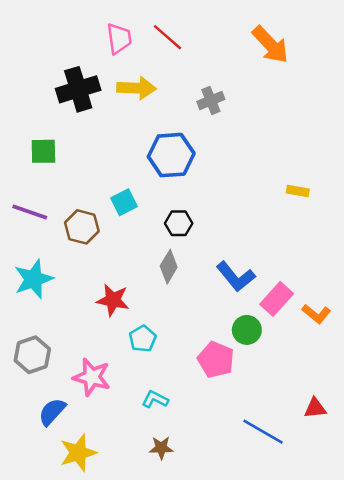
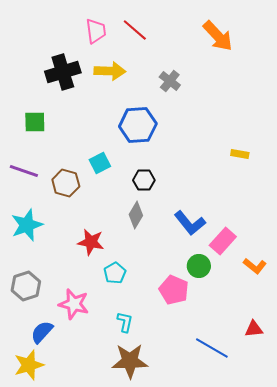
gray cross: (211, 100) -> (170, 81), turned -30
orange L-shape: (316, 314) -> (255, 266), moved
cyan L-shape: (155, 399) -> (125, 322), turned 75
brown star: (161, 448) -> (130, 361), size x1.8
yellow star: (78, 453) -> (29, 365), moved

